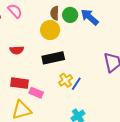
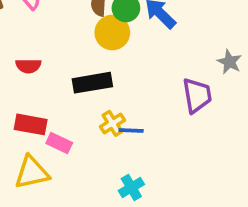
yellow circle: (50, 30) -> (112, 33), moved
blue line: (76, 84) -> (131, 130), turned 56

